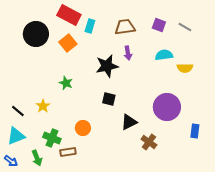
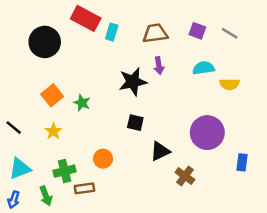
orange square: (68, 43) -> (52, 95), moved
black line: (18, 111) -> (14, 128), moved
green cross: (52, 138) -> (65, 171), turned -36
blue arrow: (11, 161) -> (14, 200), turned 72

